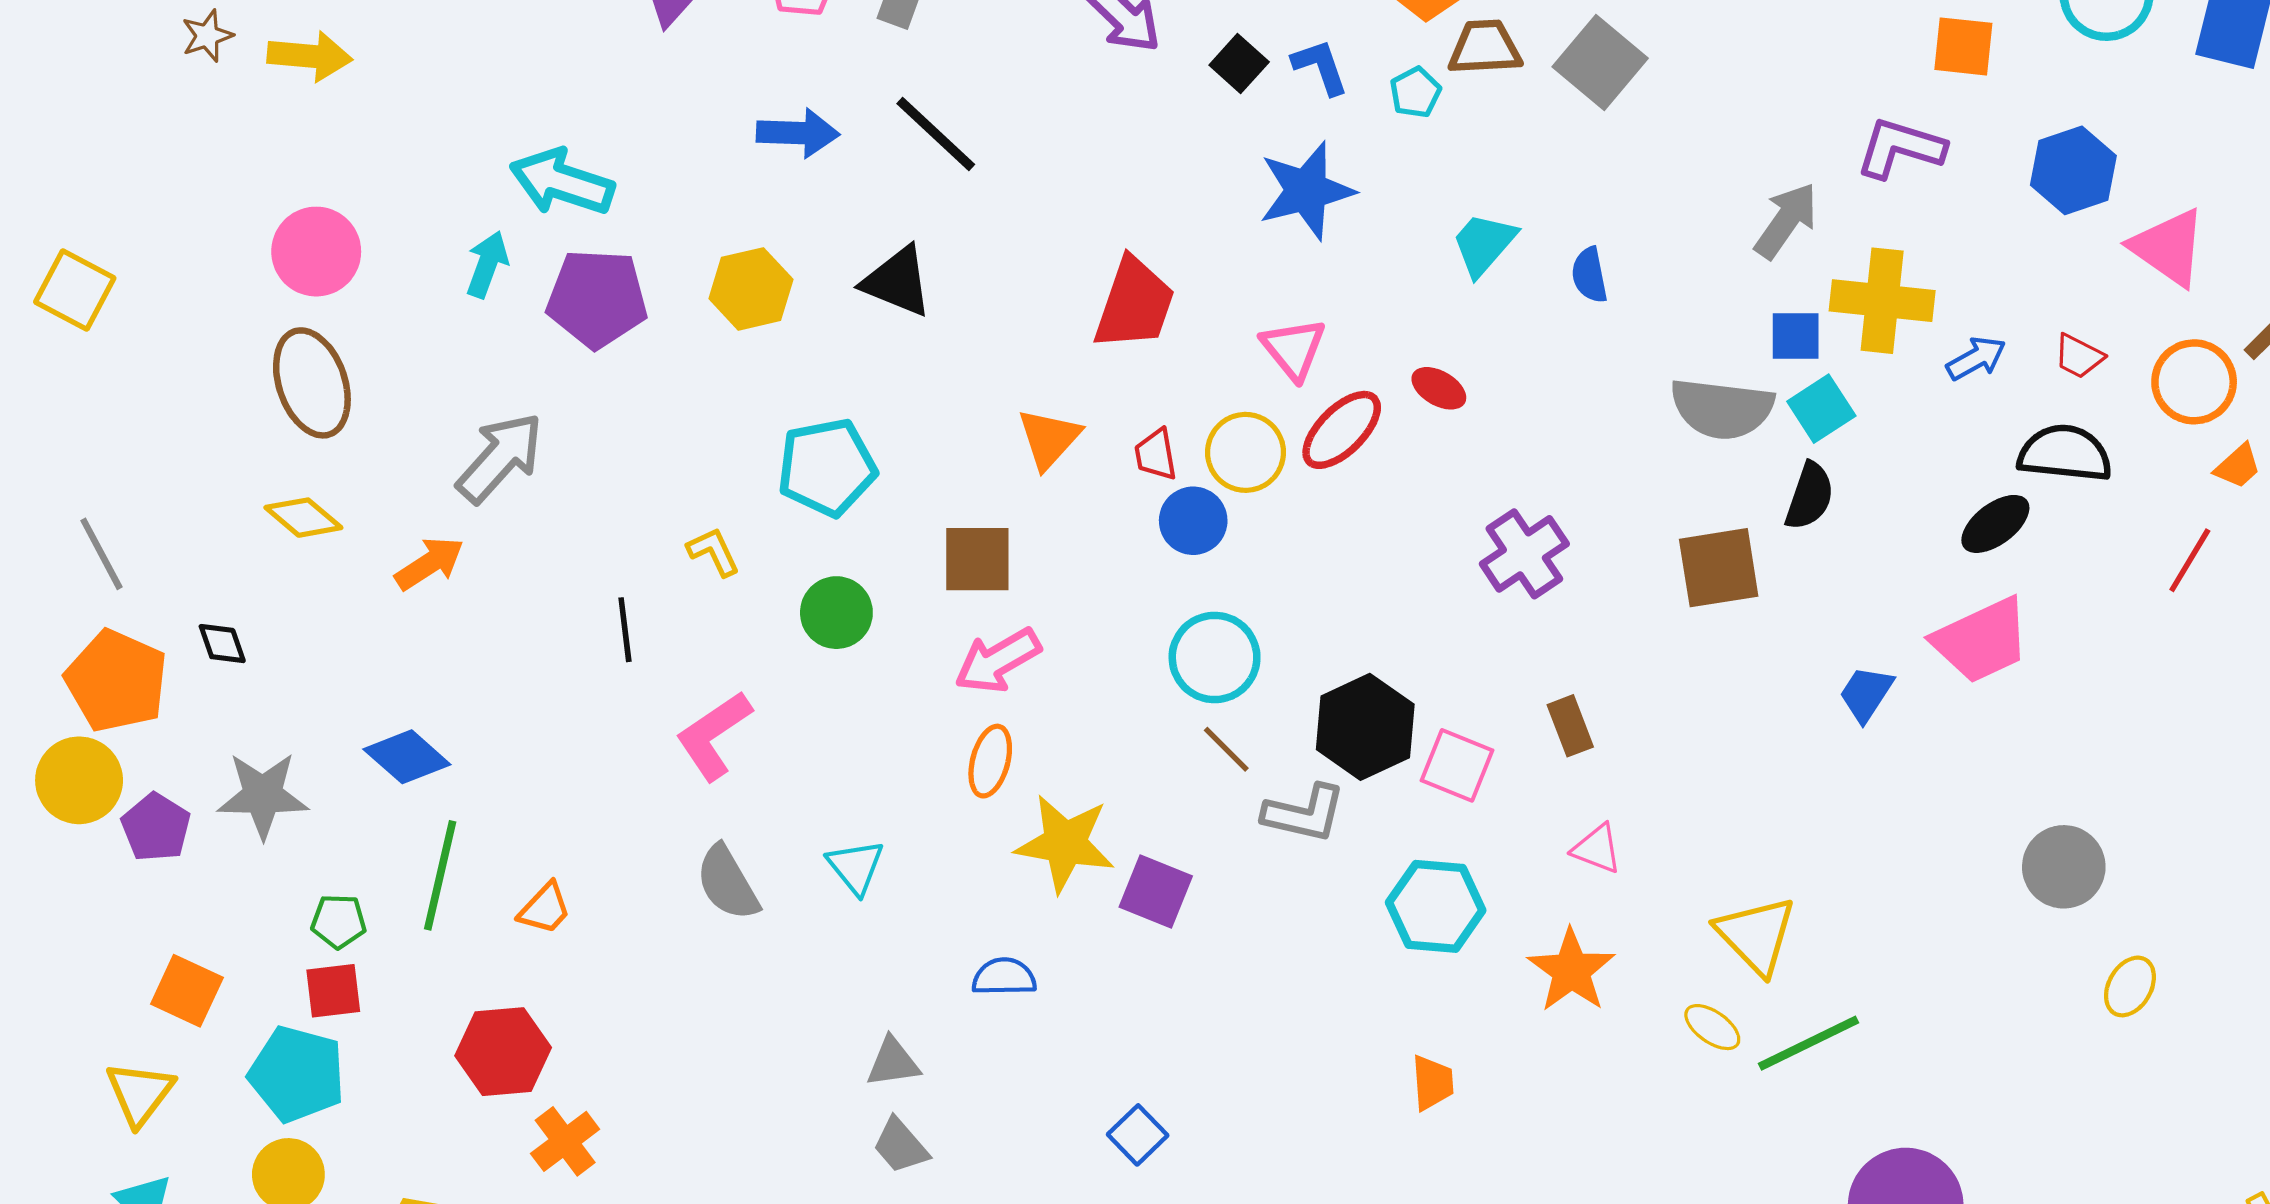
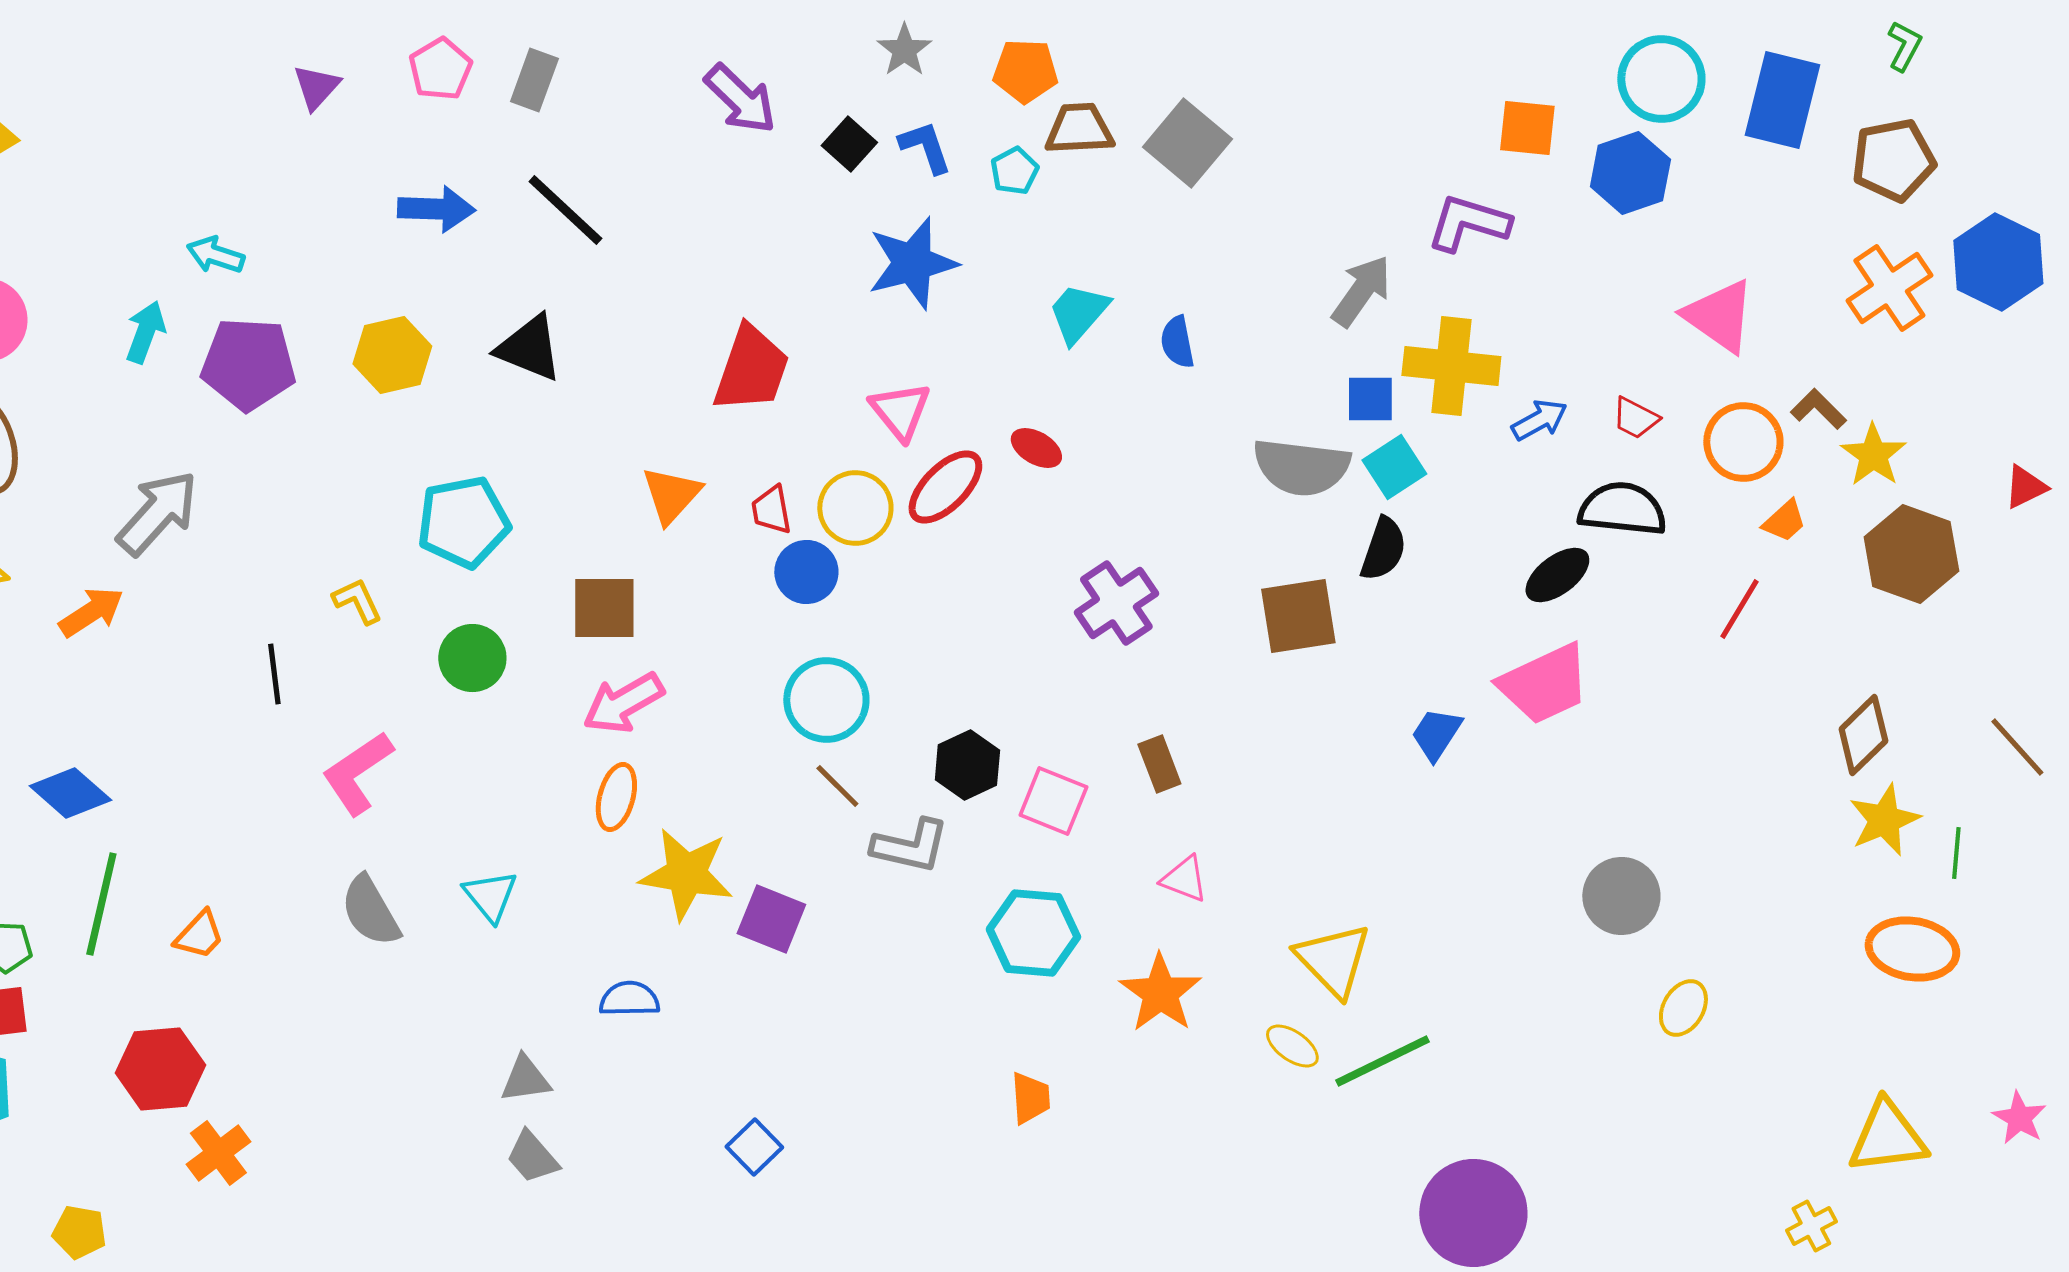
blue hexagon: (2073, 170) -> (1630, 173), moved
cyan arrow: (562, 182) -> (215, 255), size x0.6
black hexagon: (1365, 727) -> (967, 765), size x0.7

